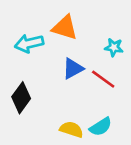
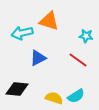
blue triangle: (73, 69) -> (38, 58), moved
black diamond: (21, 98) -> (17, 89), moved, turned 60

